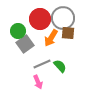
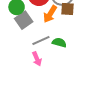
green semicircle: (60, 66) -> (59, 43), turned -32

